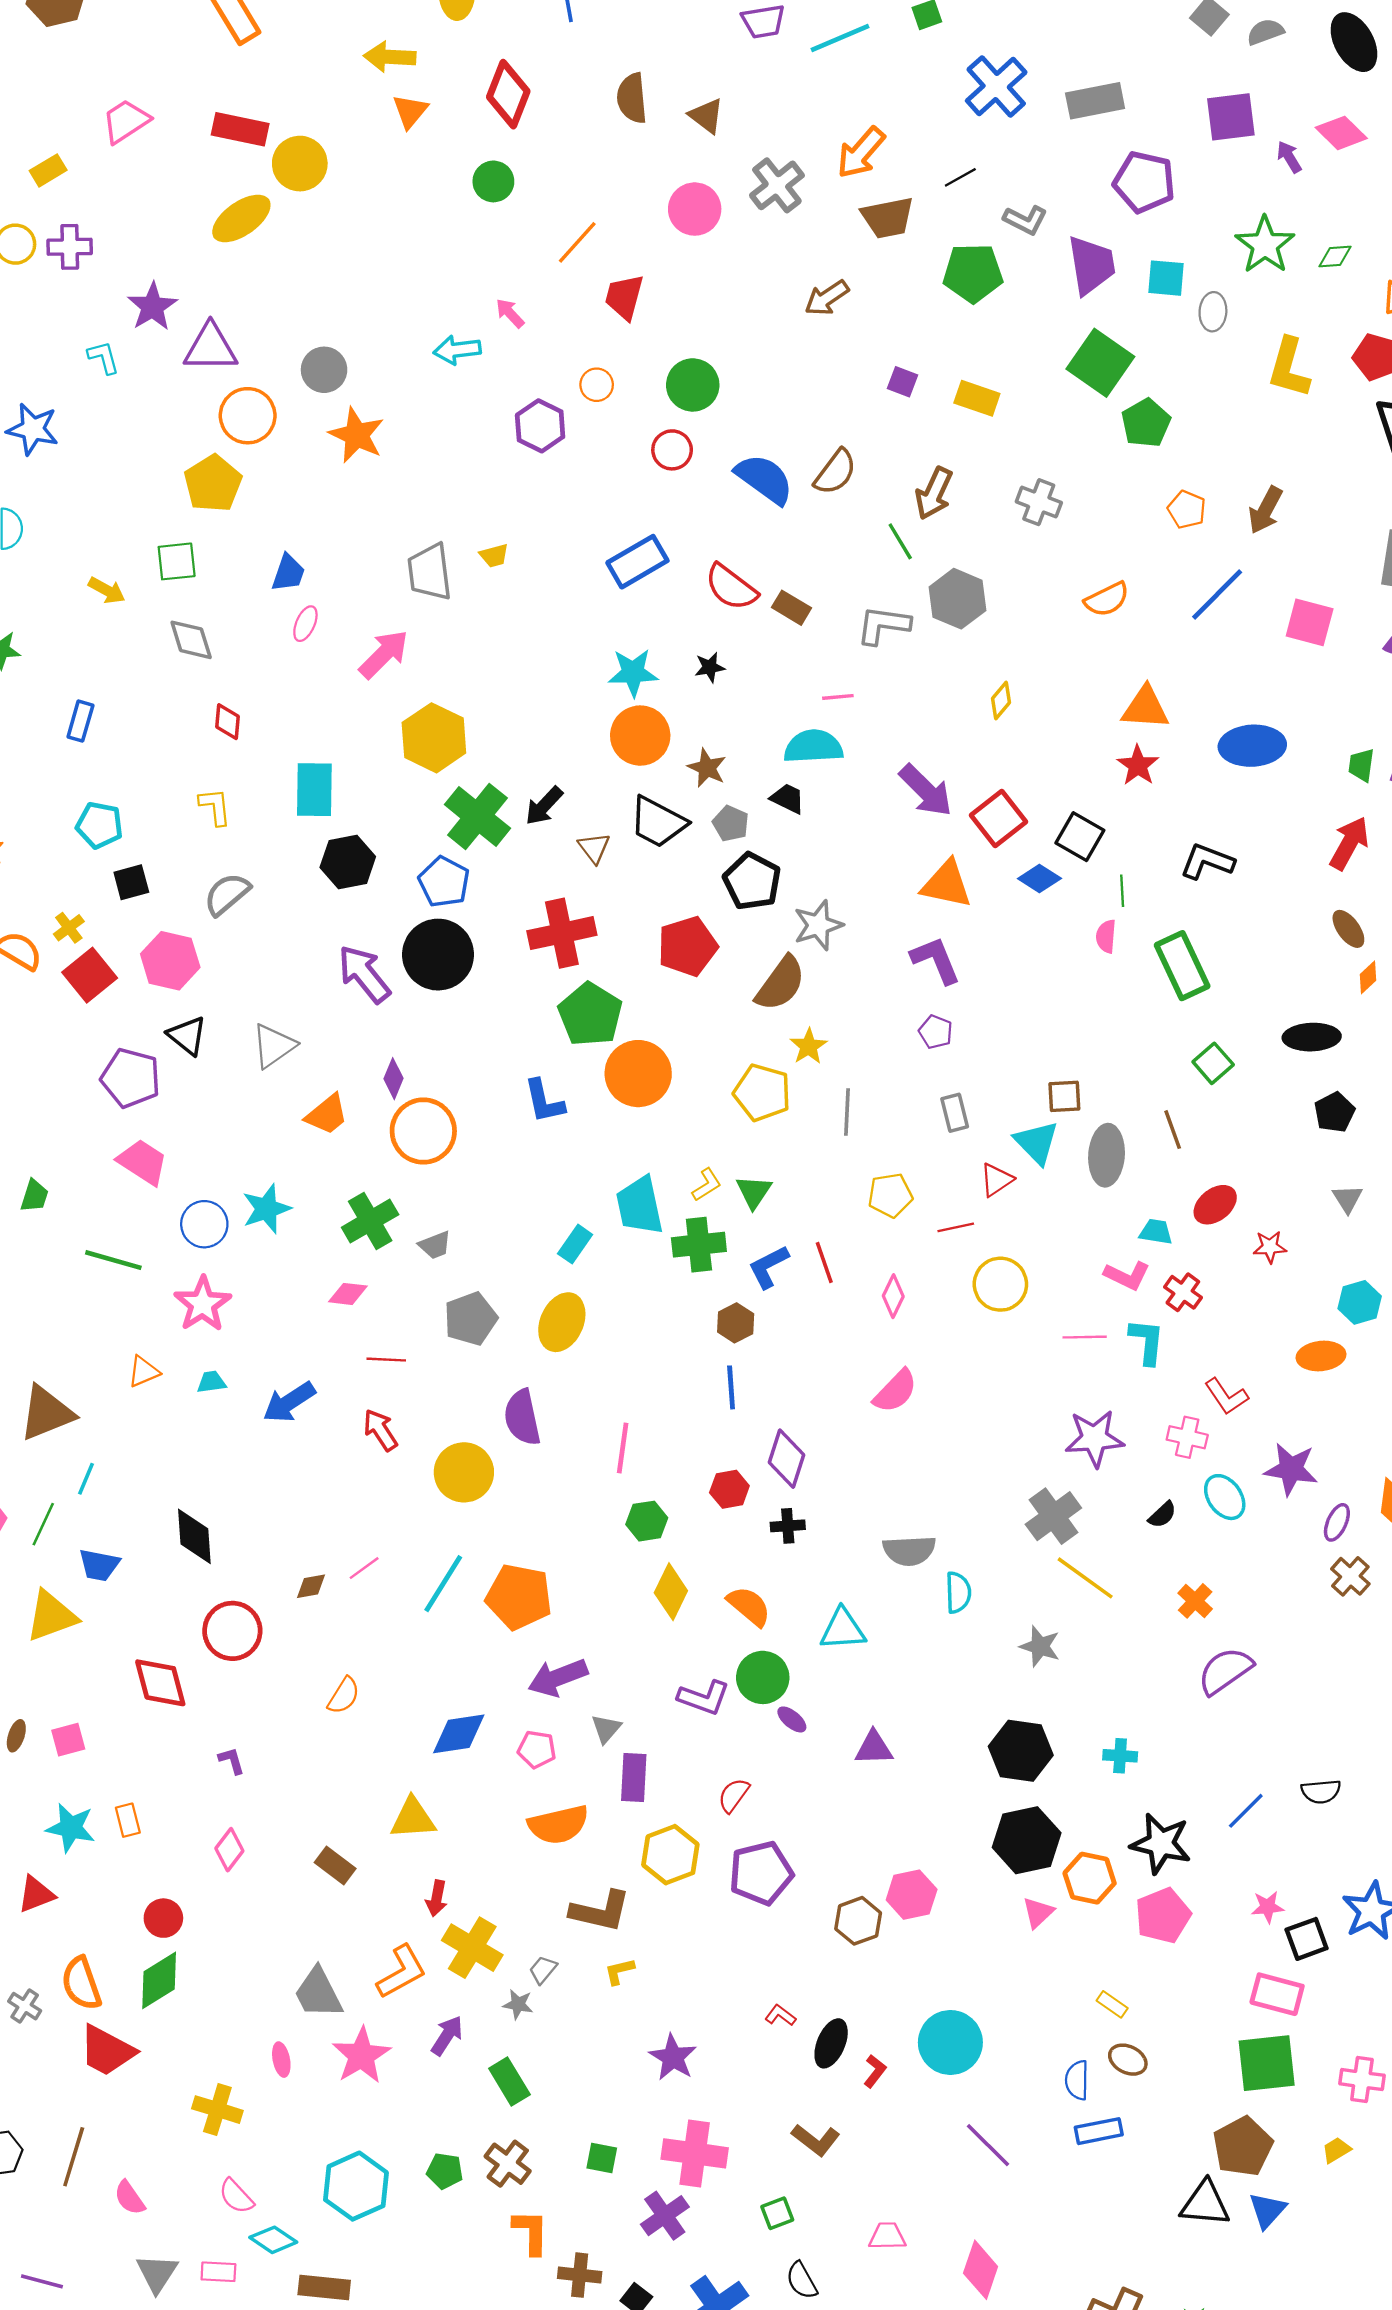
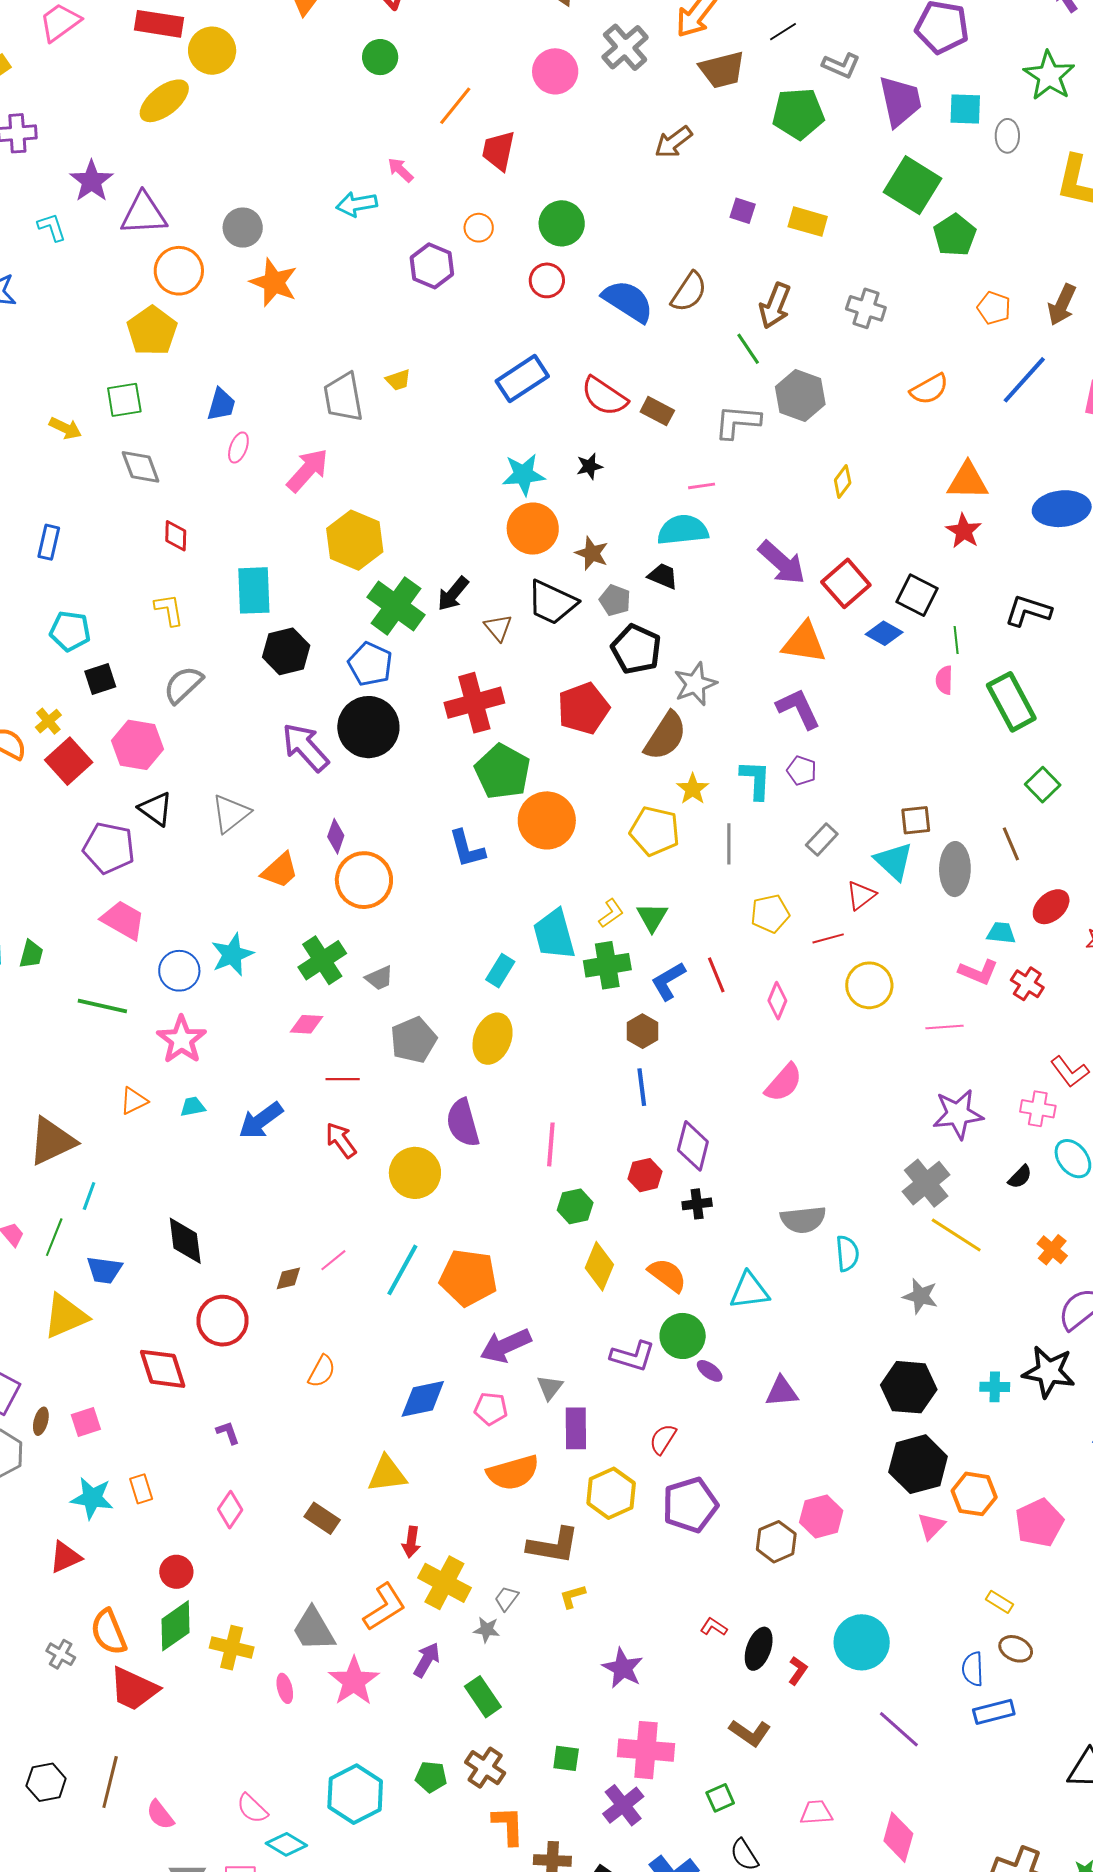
gray rectangle: (955, 1113) -> (822, 839), turned 60
cyan L-shape: (1147, 1341) -> (756, 780), moved
black star: (1161, 1844) -> (1049, 1372), moved
yellow cross: (217, 2110) -> (232, 1648), moved

